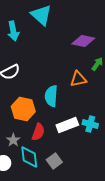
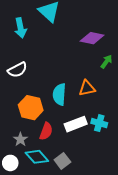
orange triangle: (78, 79) -> (87, 88), moved
cyan diamond: (29, 157) -> (37, 157), turned -35

